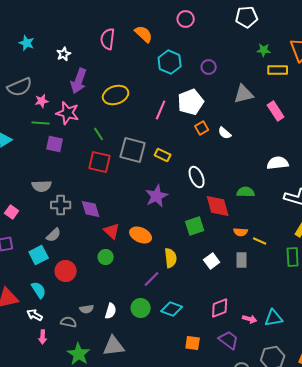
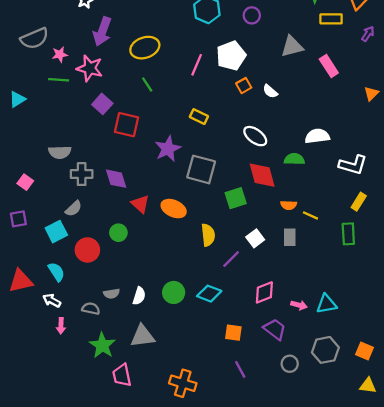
green line: (99, 134) -> (147, 84), moved
purple square: (55, 144) -> (102, 104), moved, turned 30
gray square: (133, 150) -> (201, 169), moved
white semicircle: (278, 163) -> (317, 136), moved
white ellipse: (197, 177) -> (255, 136), moved, turned -30
purple star: (157, 196) -> (168, 149), moved
green circle: (106, 257) -> (118, 233), moved
purple line: (152, 279) -> (231, 259), moved

